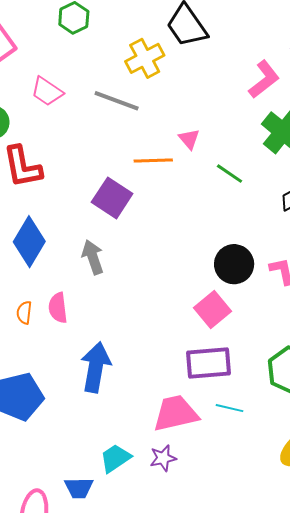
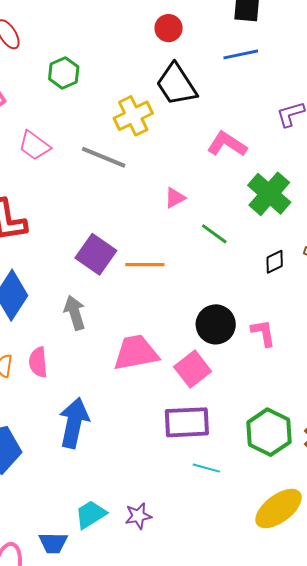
pink L-shape: (264, 79) -> (227, 144), moved, turned -111
pink triangle: (189, 139) -> (175, 198), turned 40
orange line: (153, 160) -> (145, 265), moved
pink trapezoid: (176, 413) -> (136, 353), moved

